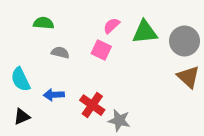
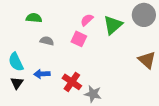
green triangle: (145, 32) -> (113, 25), turned -35
gray circle: (185, 41) -> (144, 15), moved
black triangle: (22, 117) -> (17, 83), moved, turned -32

